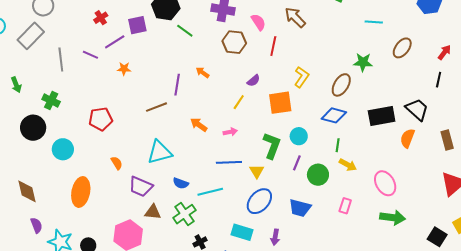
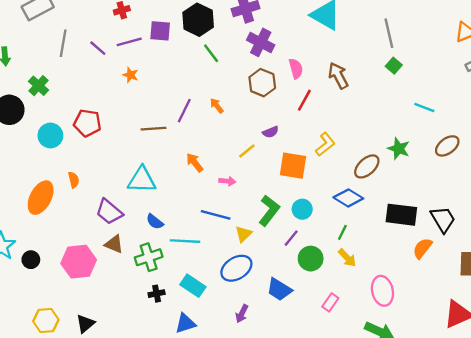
cyan circle: (63, 149) -> (50, 135), moved
orange semicircle: (117, 163) -> (74, 180), moved
cyan rectangle: (242, 232) -> (193, 286), moved

